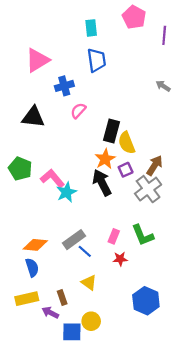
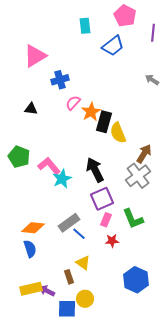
blue trapezoid: (97, 60) -> (113, 46), moved, turned 60
black triangle: (33, 117) -> (31, 109), size x0.6
orange star: (105, 159) -> (91, 112), moved
purple square: (126, 170) -> (102, 199), moved, size x1.6
brown rectangle: (62, 298) -> (69, 277), moved
yellow rectangle: (27, 299) -> (31, 289), moved

